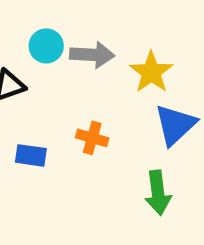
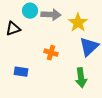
blue rectangle: (31, 155) -> (21, 72), moved

